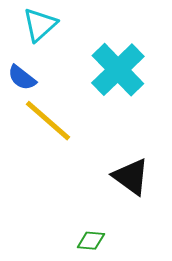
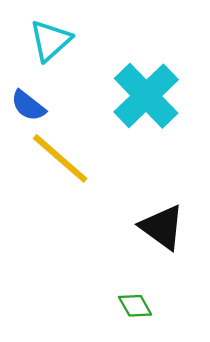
green diamond: (91, 241) -> (135, 306), moved, turned 56

